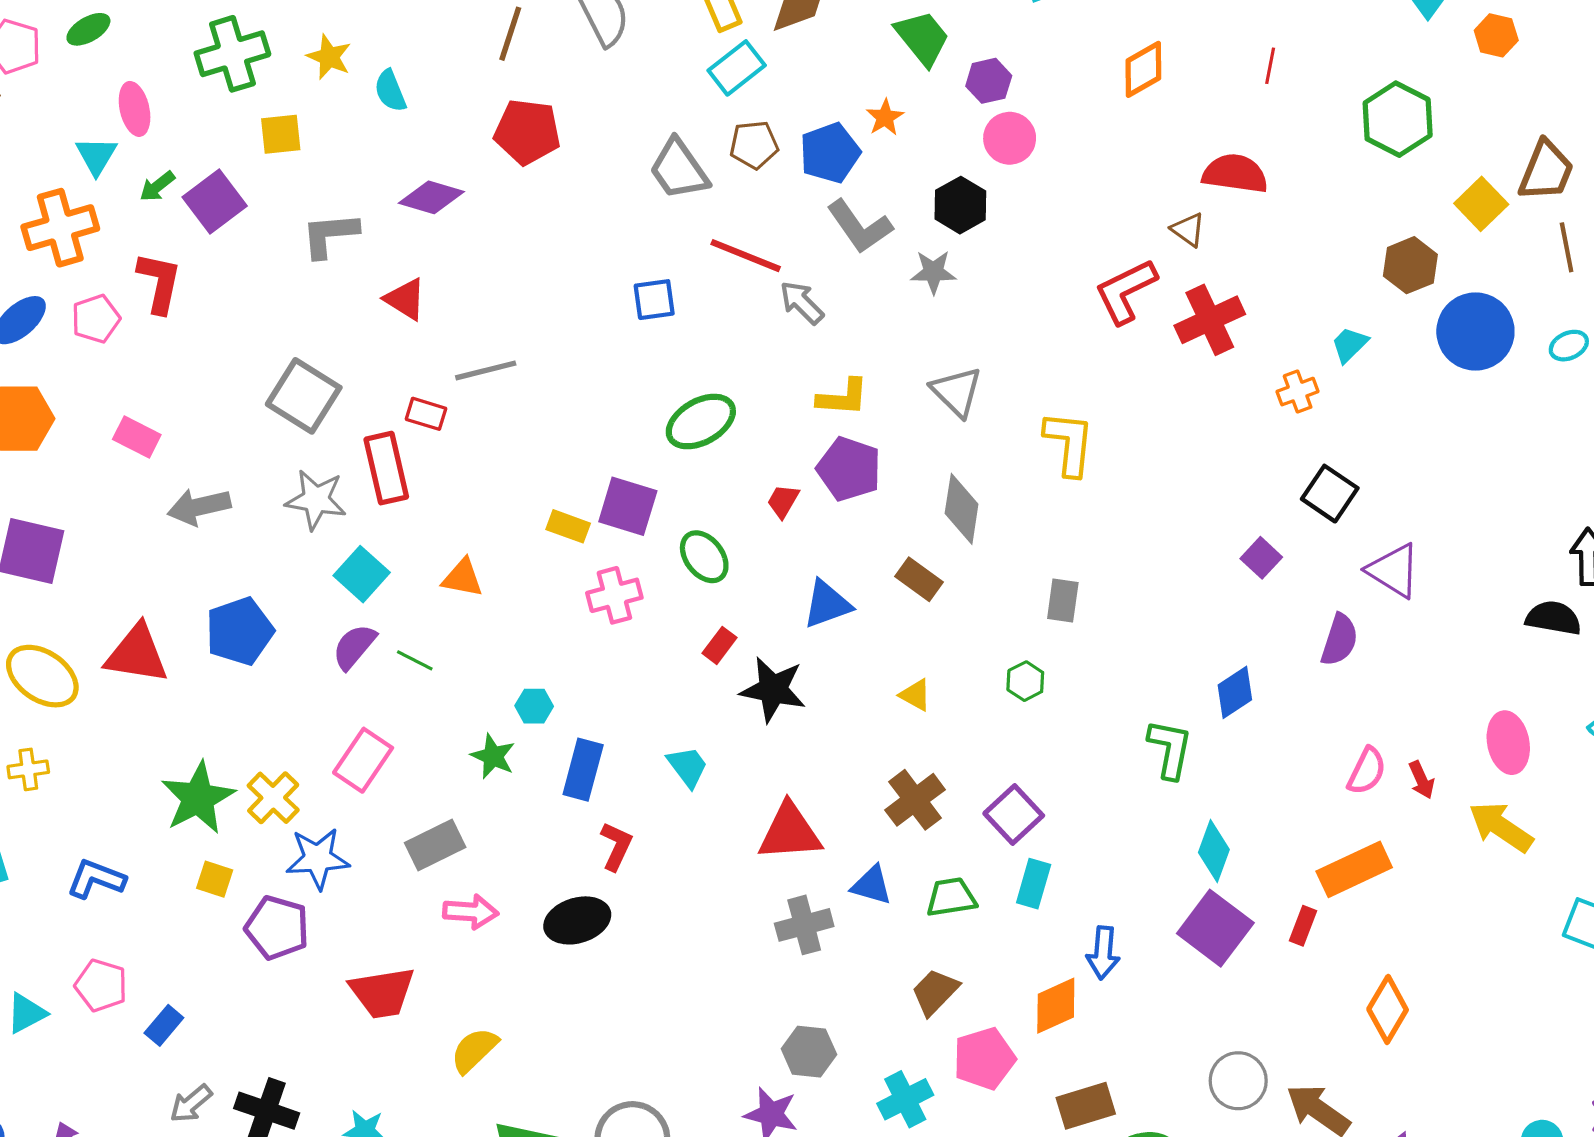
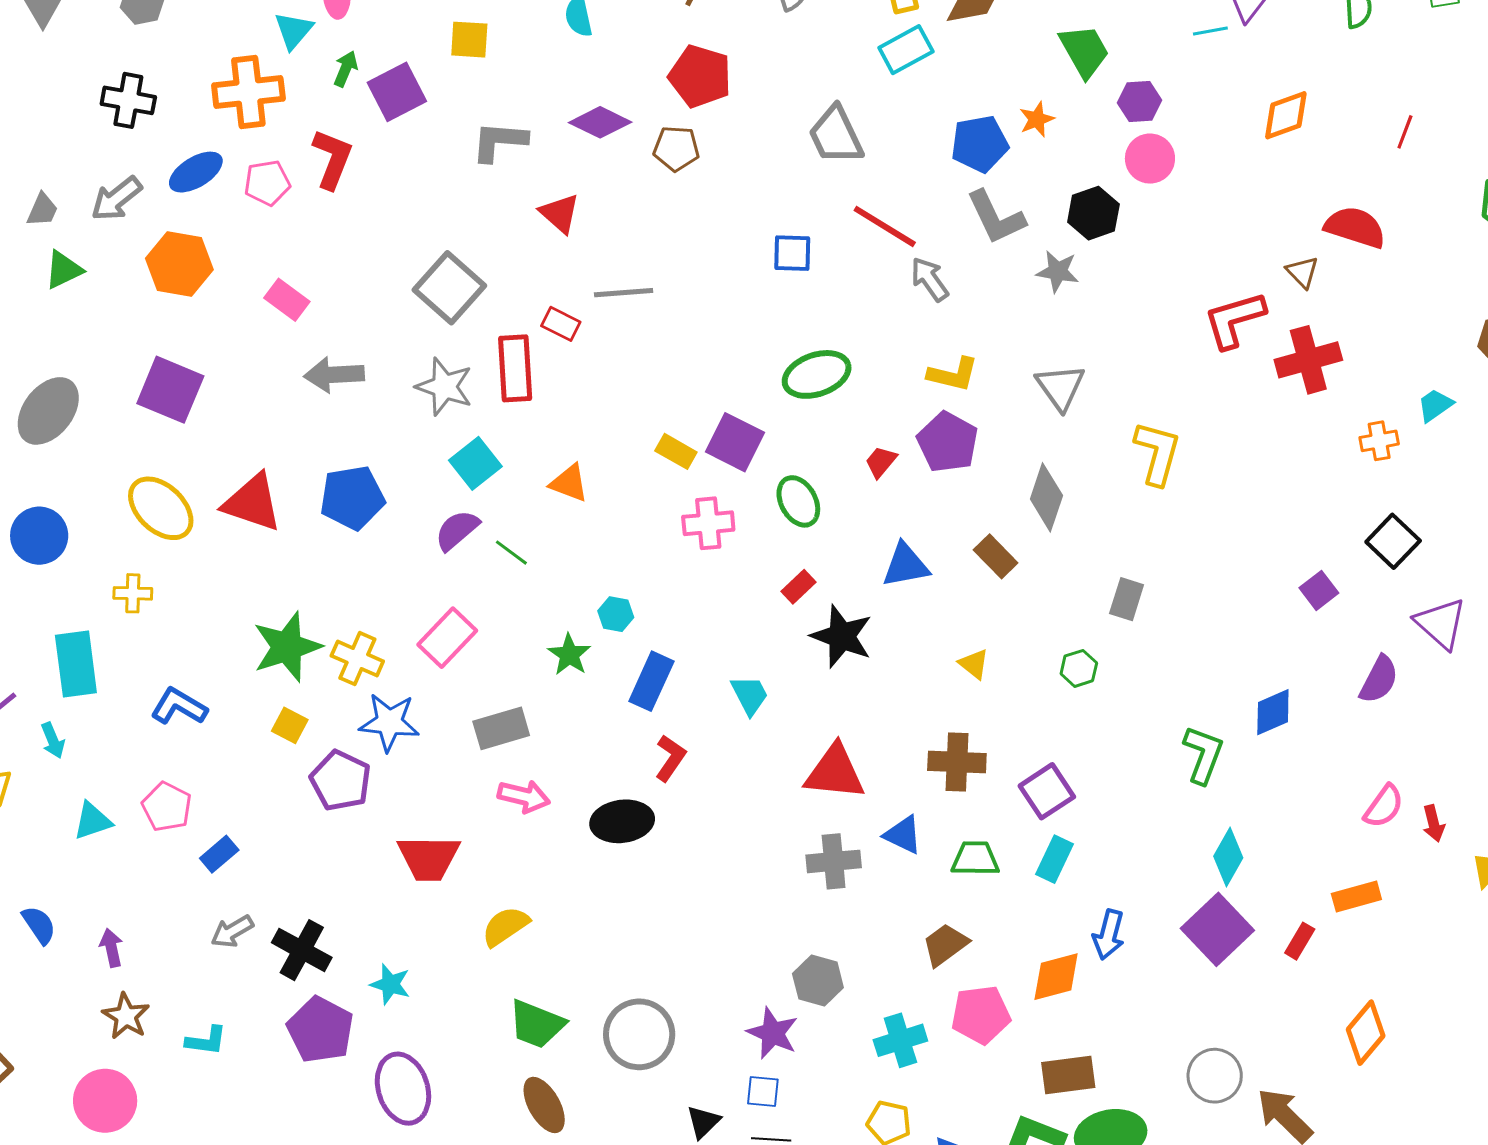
brown pentagon: (754, 145) -> (676, 148), moved
green arrow: (157, 186) -> (346, 69), turned 141
yellow cross: (273, 798) -> (357, 659), turned -30
brown cross: (915, 800) -> (957, 762), turned 30
orange rectangle: (1354, 869) -> (1356, 896), size x0.7

